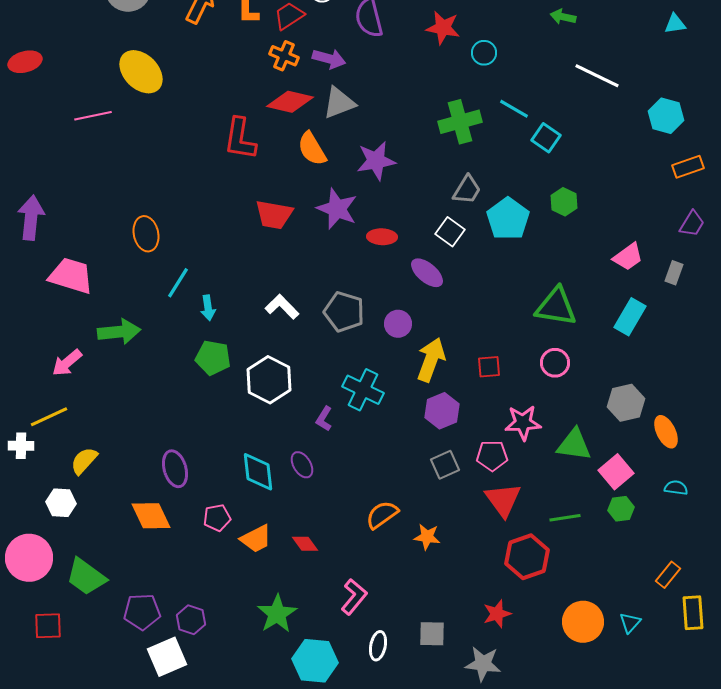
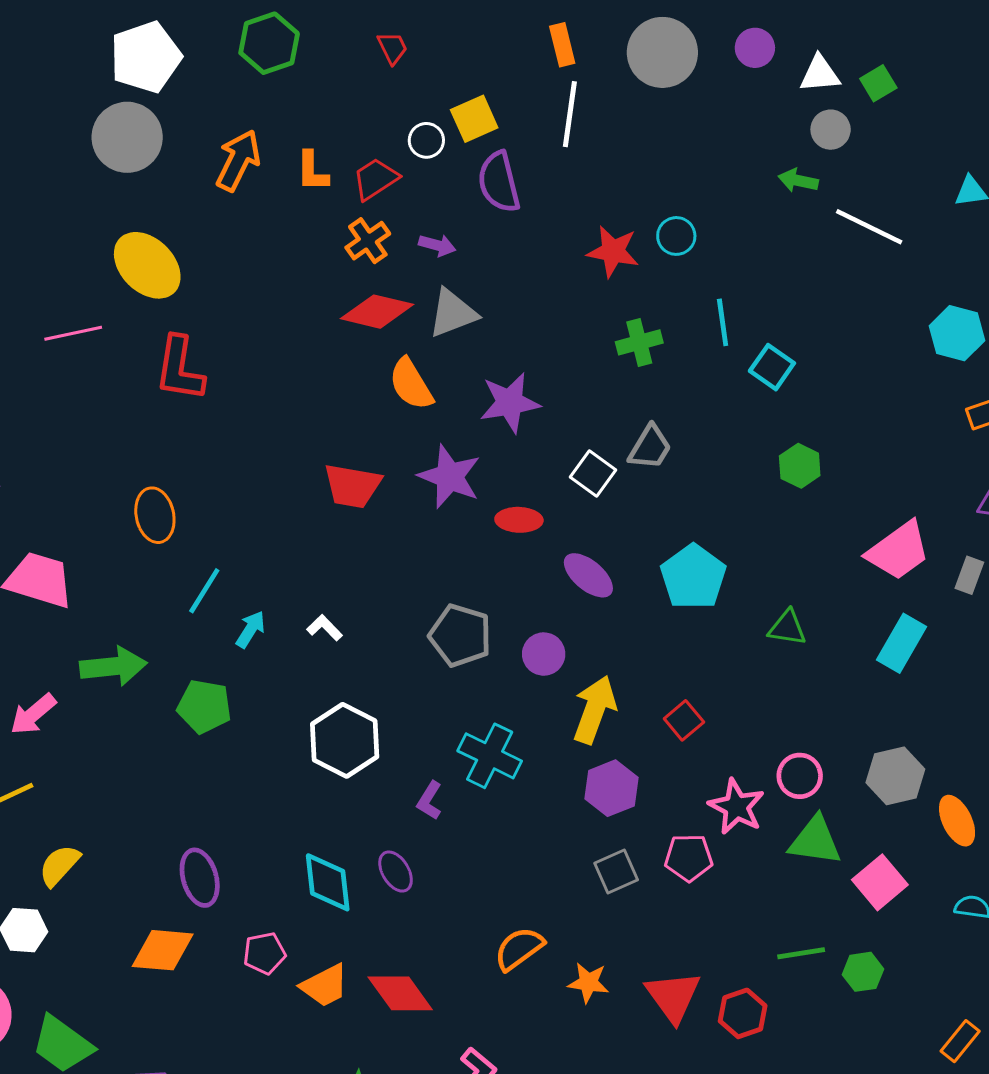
red star: (443, 28) -> (613, 251), moved
orange cross: (284, 56) -> (368, 241), turned 32
purple arrow: (329, 59) -> (437, 245), size x0.7
white line: (597, 76) -> (869, 227), moved
cyan line: (514, 109) -> (723, 322), turned 52
green cross: (460, 122) -> (639, 342), size x0.7
red L-shape: (240, 139) -> (180, 369), moved
cyan pentagon: (508, 219) -> (693, 577), moved
white square: (450, 232) -> (593, 474), moved
pink trapezoid: (628, 257) -> (898, 551), size x1.4
white L-shape: (282, 307) -> (325, 628), moved, size x0.7
green triangle: (556, 307) -> (787, 628), size x0.6
cyan arrow: (208, 308) -> (251, 629), turned -140
green pentagon: (213, 358) -> (204, 706), moved
pink circle: (555, 363) -> (800, 776), moved
red square: (489, 367) -> (684, 720), turned -35
pink star: (523, 423) -> (736, 807), turned 30
red triangle: (503, 500) -> (673, 996), moved
green hexagon: (621, 509) -> (863, 972), moved
orange diamond: (151, 516) -> (163, 950), turned -60
red diamond: (305, 544) -> (400, 993), size x1.6
red hexagon: (527, 557) -> (743, 1013), size x0.7

